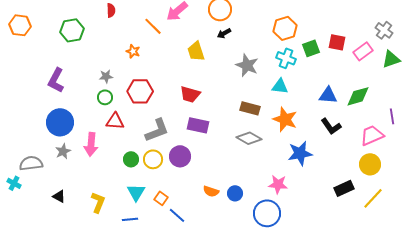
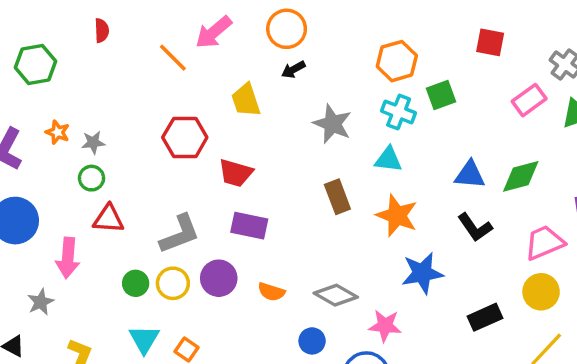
red square: (337, 42) -> (490, 42), moved
orange star: (133, 51) -> (58, 132), moved
red hexagon: (140, 91) -> (185, 137), moved
brown rectangle: (250, 108) -> (337, 197), turned 54
gray diamond: (249, 138) -> (336, 295), moved
gray star: (63, 151) -> (41, 302), moved
black rectangle: (344, 188) -> (485, 317), moved
orange semicircle: (211, 191) -> (271, 292), moved

